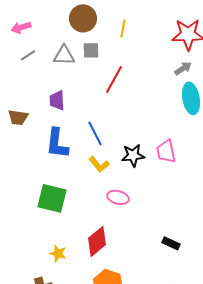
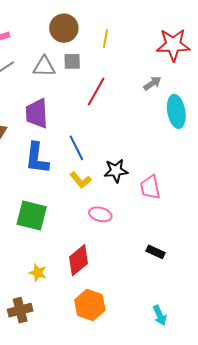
gray arrow: (183, 68) -> (152, 83), moved
purple trapezoid: (57, 100) -> (37, 113), size x1.4
pink trapezoid: (166, 151) -> (150, 187), moved
black rectangle: (171, 243) -> (155, 252), moved

